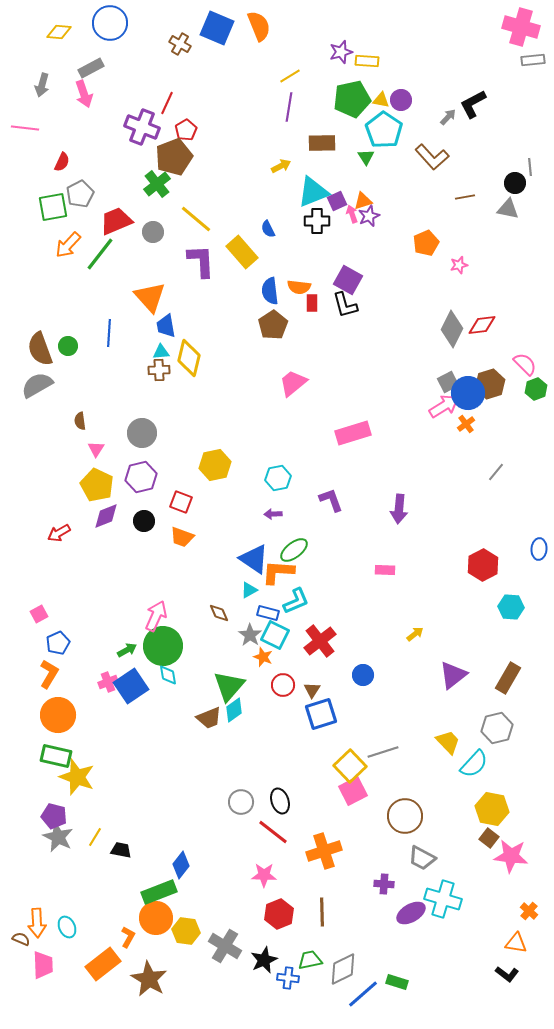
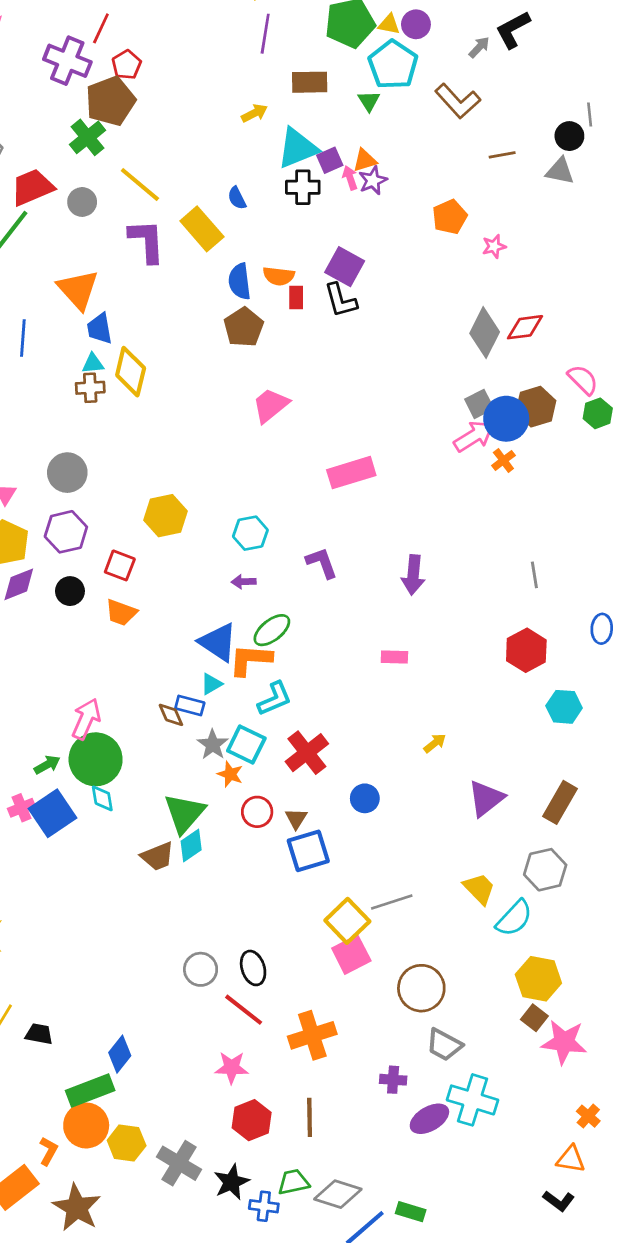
gray line: (496, 472) -> (534, 575), moved, turned -48
blue rectangle: (268, 613) -> (190, 705), moved
gray diamond: (343, 969) -> (338, 1194), turned 44

